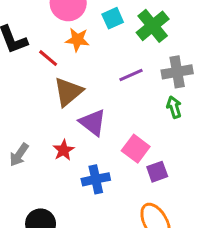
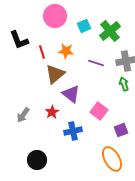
orange star: (77, 40) -> (66, 51), moved
red line: (48, 58) -> (42, 52), turned 32
purple line: (131, 75) -> (96, 63), turned 42
purple square: (157, 172) -> (121, 130), moved

